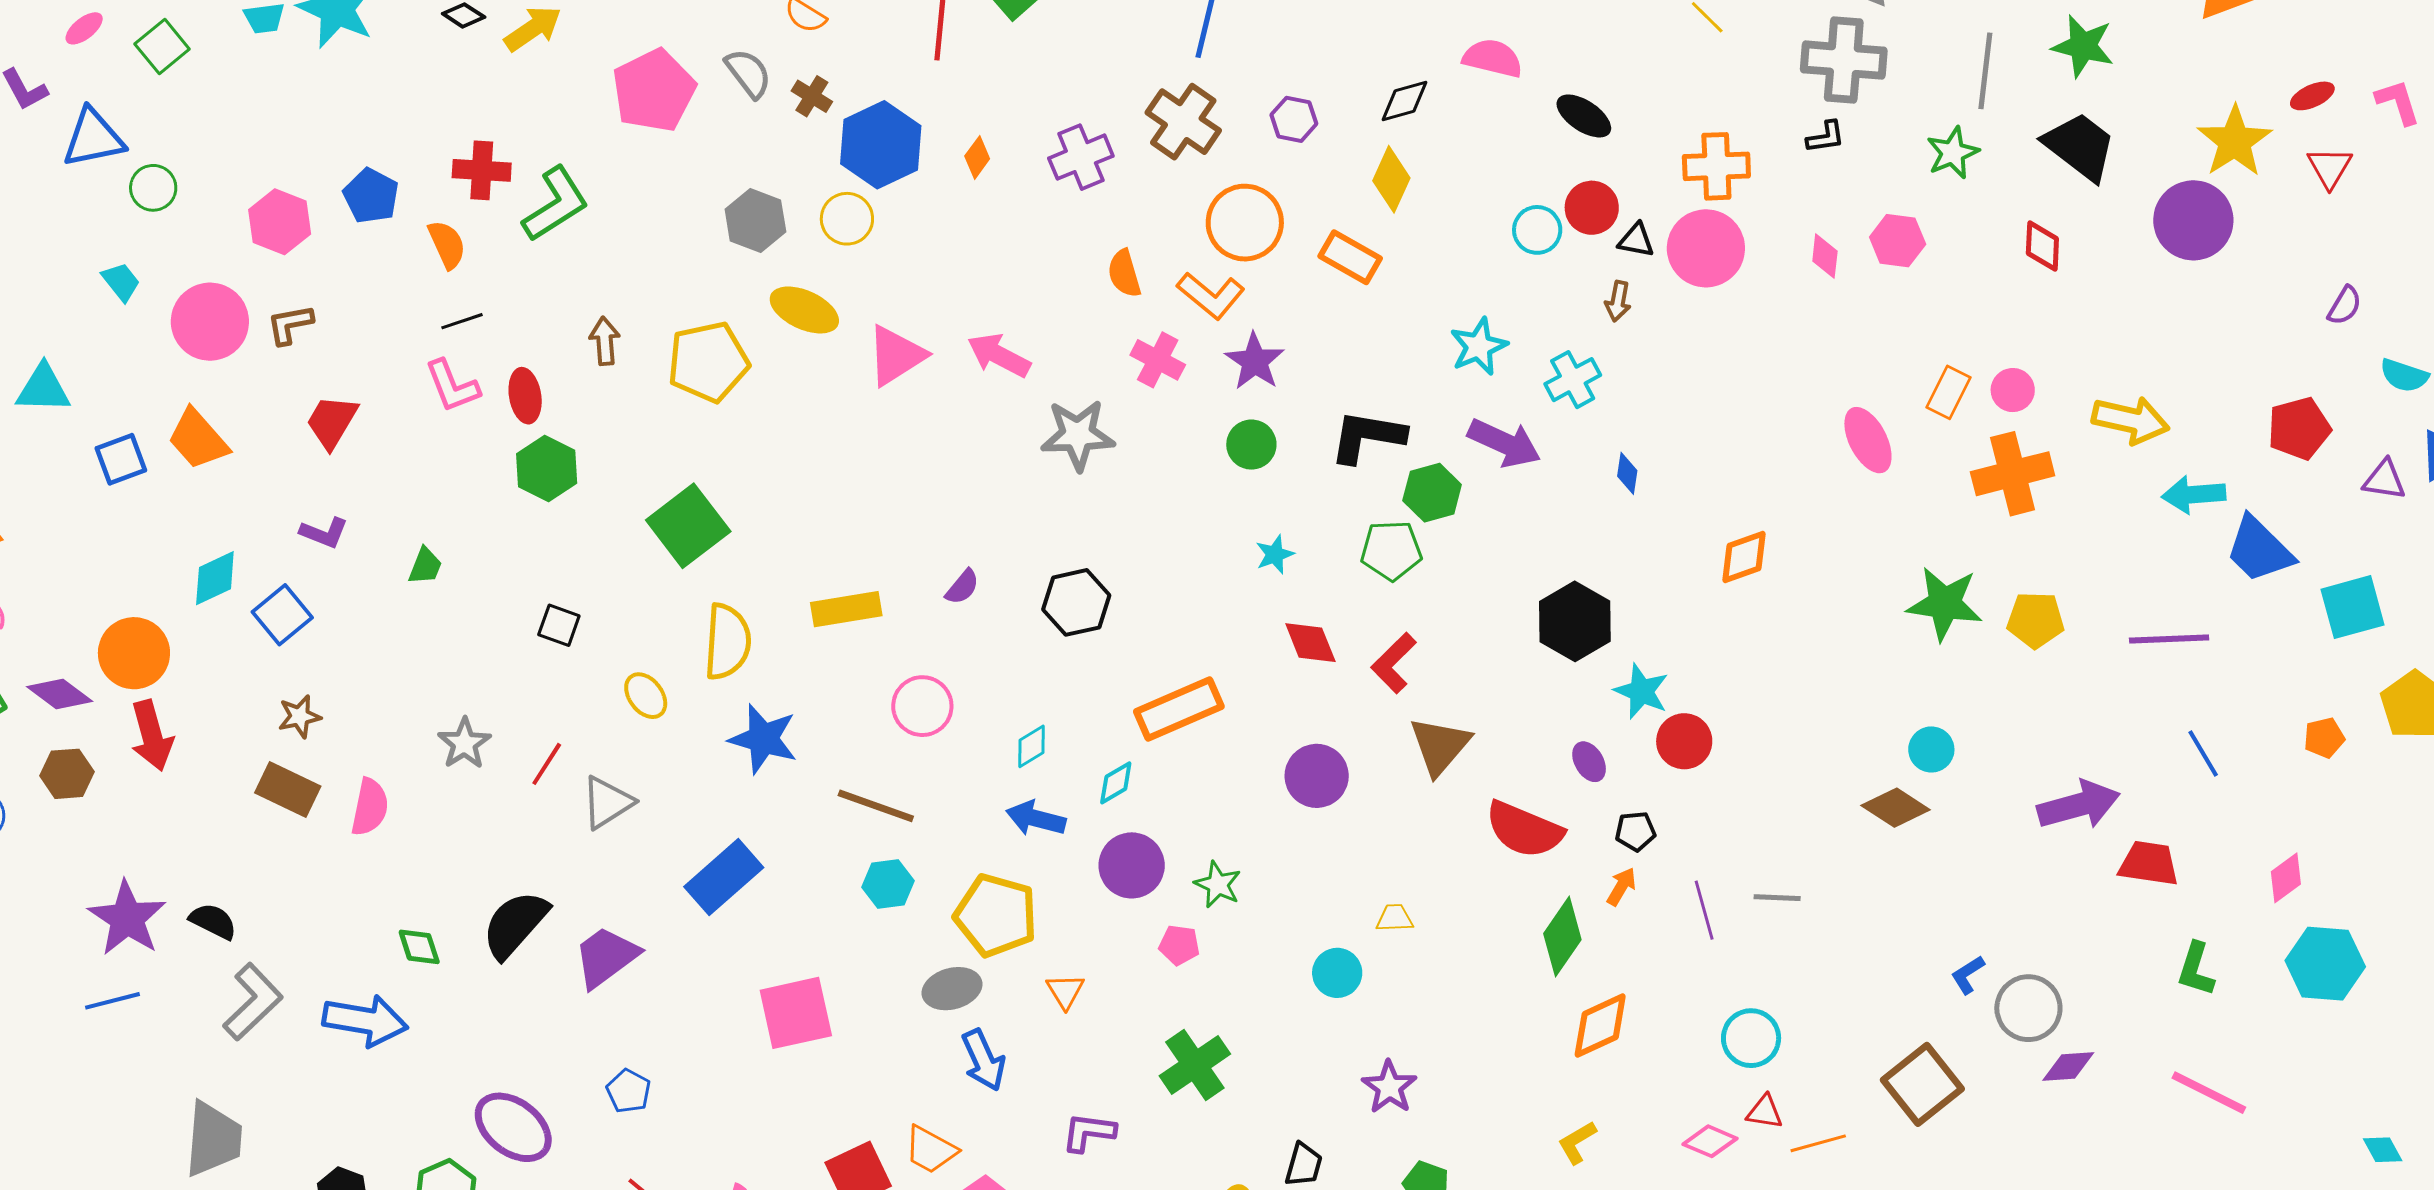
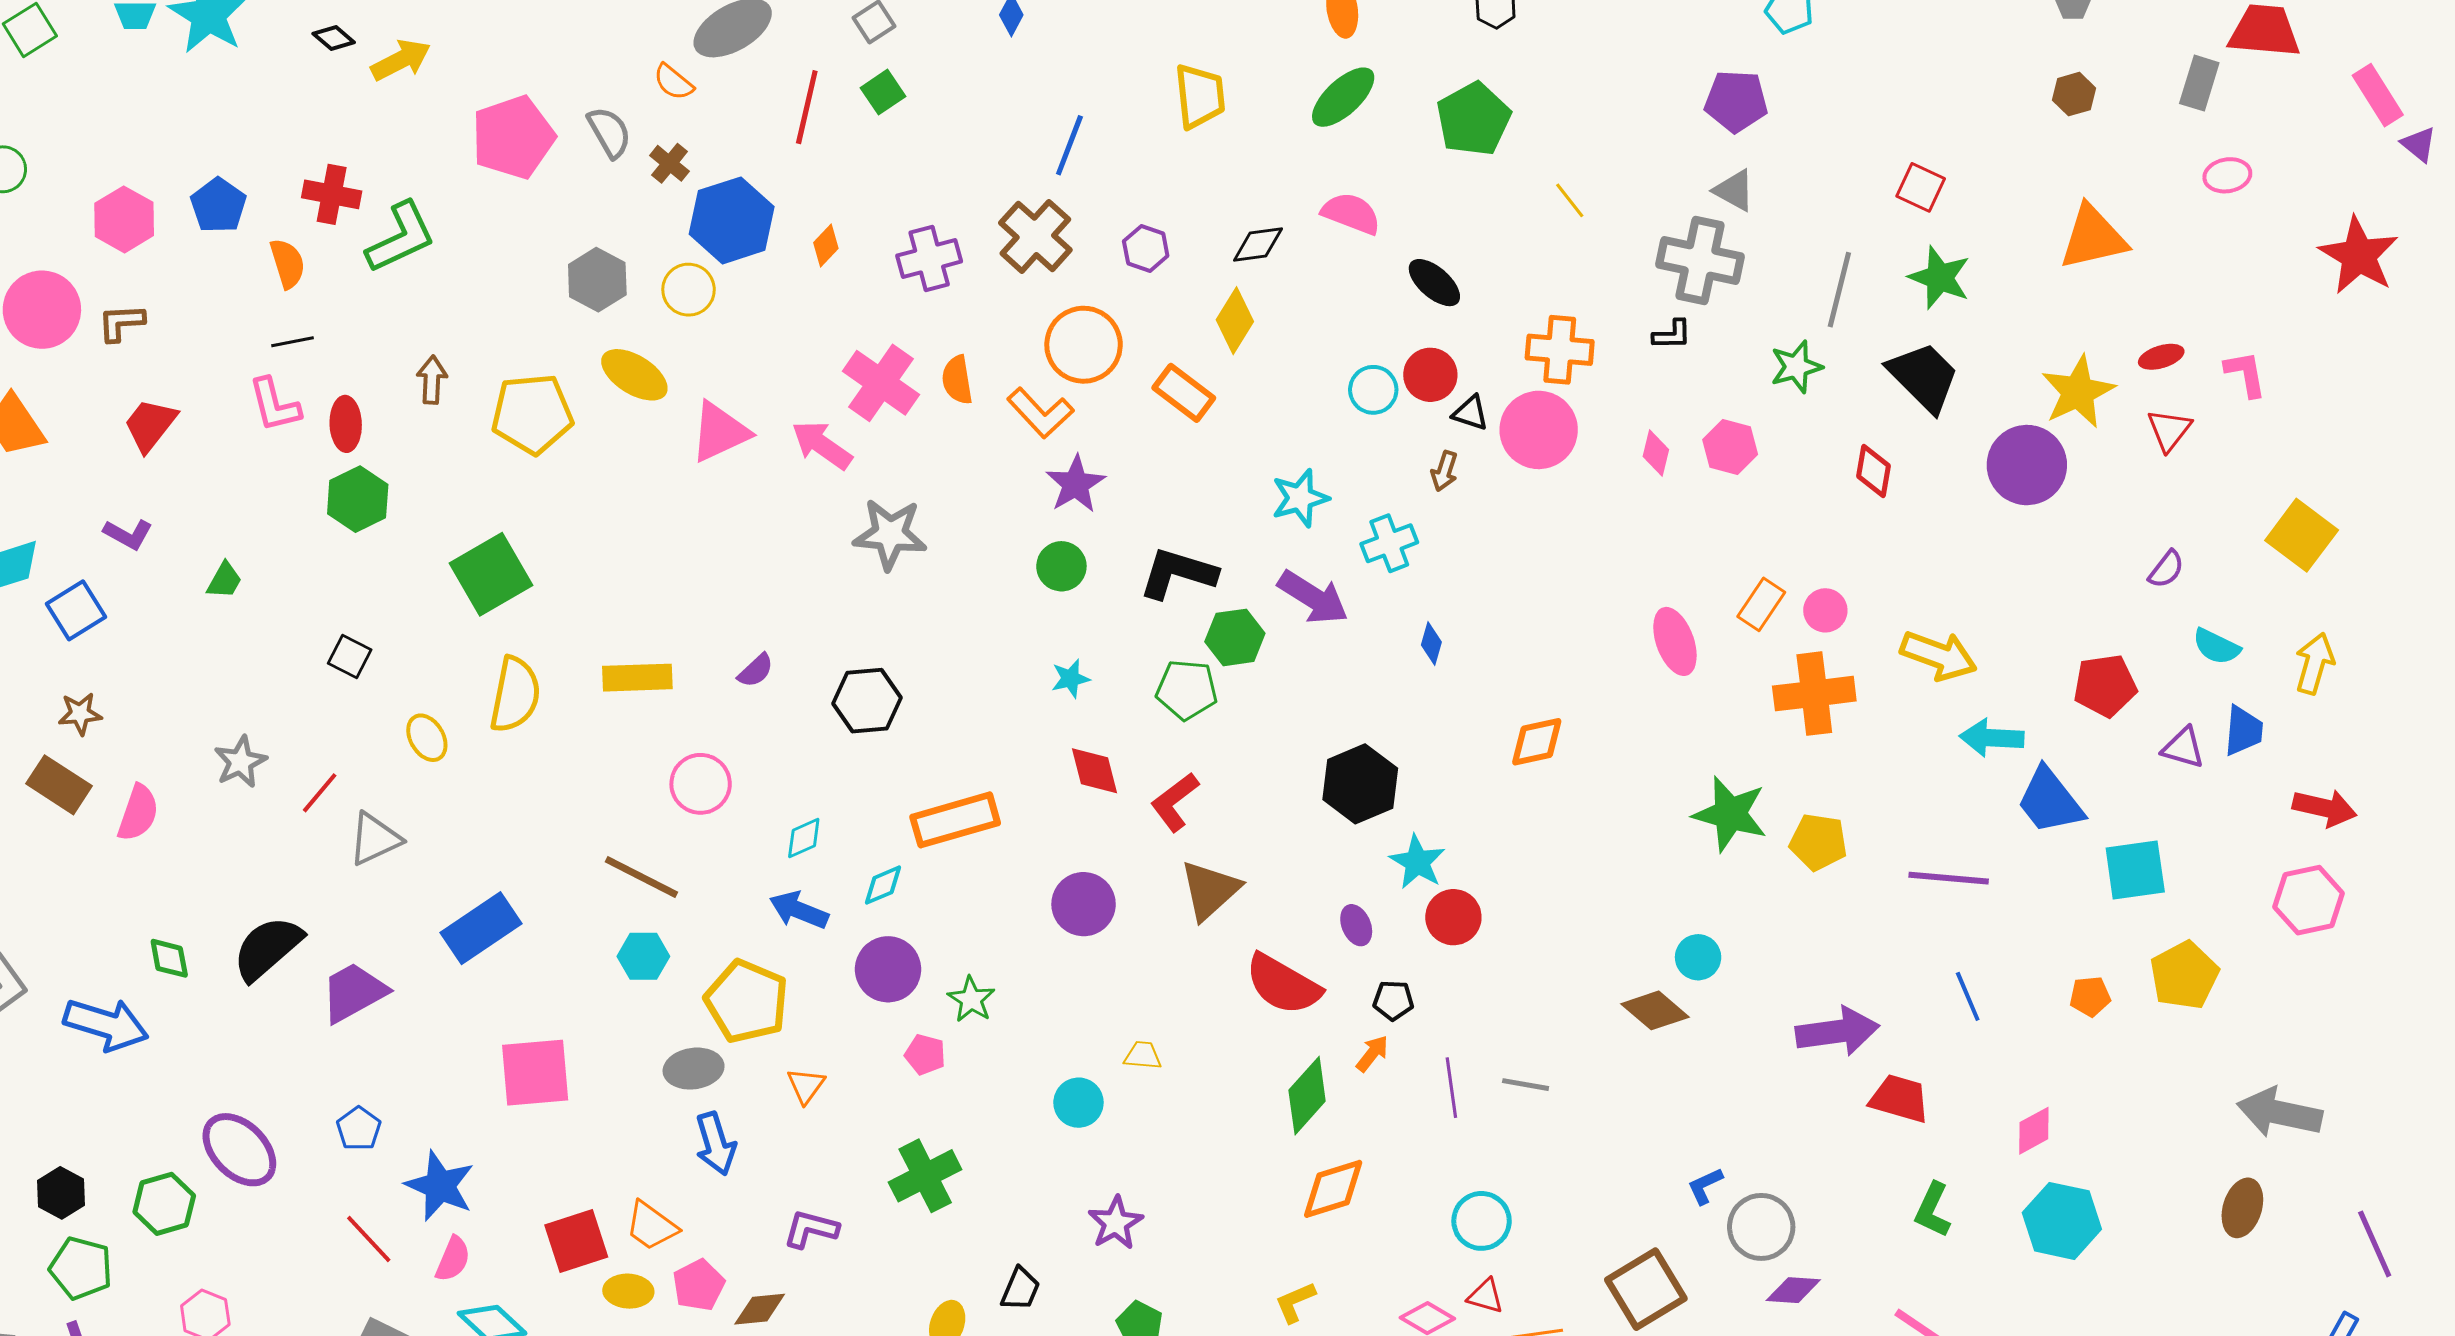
pink cross: (1158, 360) -> (881, 383), moved, size x1.4
blue star: (763, 739) -> (440, 1186), moved

